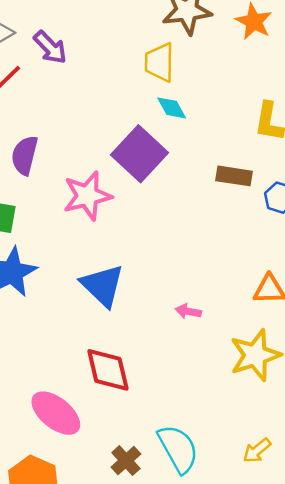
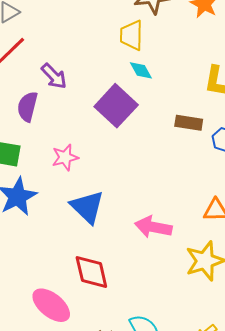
purple arrow: (50, 47) -> (54, 76), moved
pink star: (87, 196) -> (65, 157), moved, size x0.7
pink arrow: (188, 311) -> (153, 227), size x1.8

